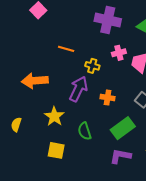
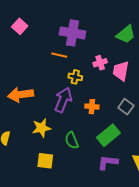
purple cross: (108, 20) -> (72, 33), moved
orange line: (66, 49) -> (59, 55), moved
yellow star: (54, 116) -> (41, 128), turned 30

